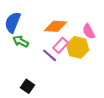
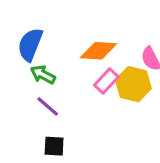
purple line: (50, 55) -> (48, 106), moved
black square: (28, 86) -> (54, 146), turned -32

